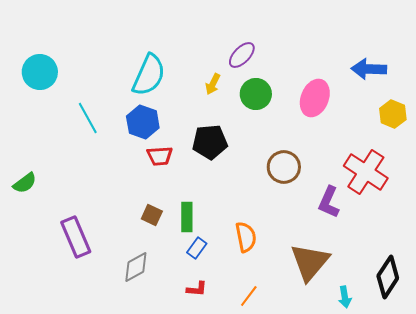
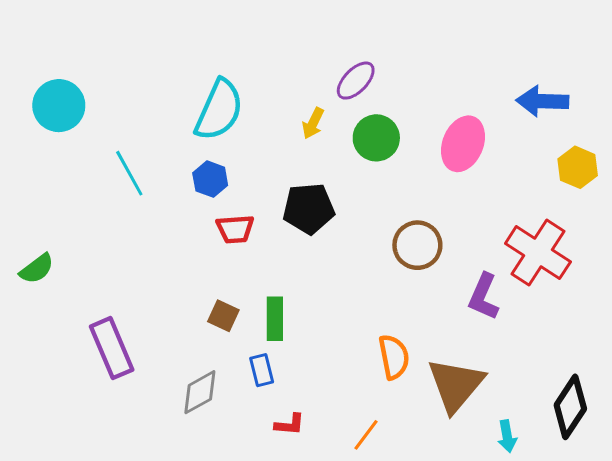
blue hexagon: (143, 122) -> (210, 179), size x0.7
orange semicircle: (246, 237) -> (394, 357), moved
blue rectangle: (197, 248) -> (262, 370), moved, turned -50

